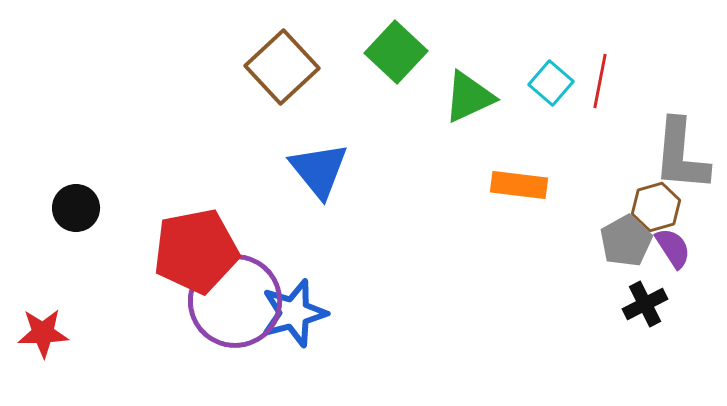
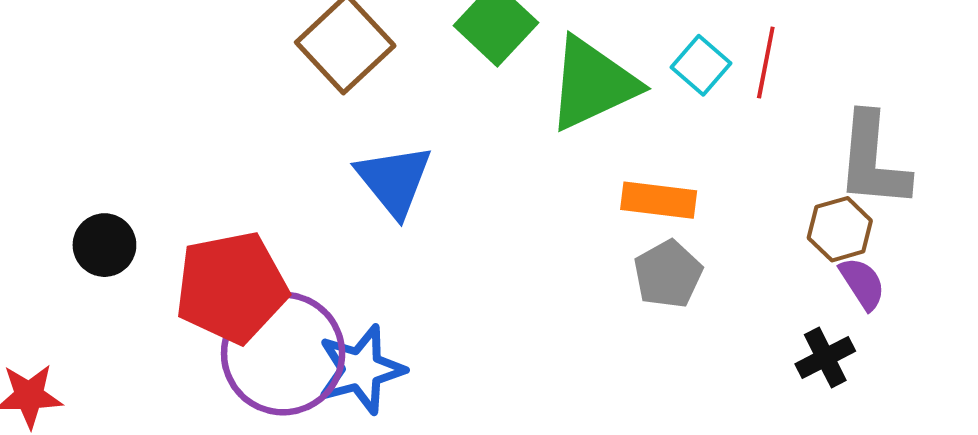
green triangle: (469, 97) -> (593, 84), size x1.4
black circle: (76, 208) -> (104, 245), moved
gray pentagon: (626, 241) -> (668, 274), moved

